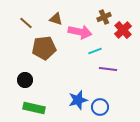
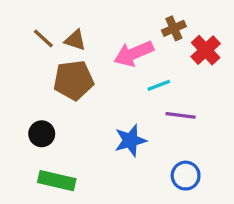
brown triangle: (56, 19) -> (75, 40), moved
pink arrow: (80, 32) -> (134, 53), turned 145
blue star: (78, 100) -> (130, 140), moved
blue circle: (100, 107) -> (186, 176), moved

